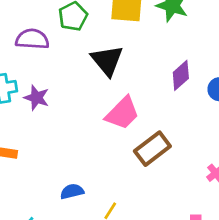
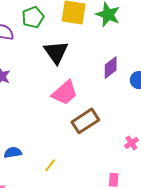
blue semicircle: (72, 191) -> (13, 153), moved

